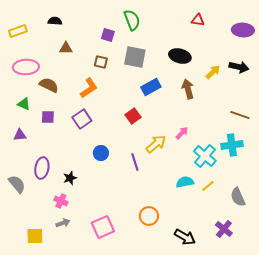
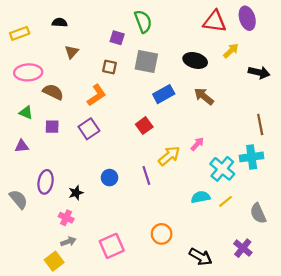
red triangle: (198, 20) -> (215, 21), size x1.6
purple ellipse: (243, 30) -> (247, 18), moved, turned 70
brown triangle: (66, 48) -> (72, 52), turned -48
yellow arrow: (213, 72) -> (231, 51), moved
brown arrow: (188, 89) -> (204, 96), turned -36
brown line: (240, 115) -> (260, 124), turned 60
blue circle: (101, 153) -> (110, 178), moved
yellow square: (35, 236) -> (54, 261), moved, turned -36

